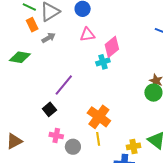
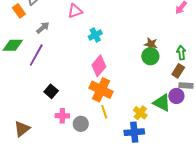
gray arrow: (49, 38) -> (43, 28), moved
pink diamond: (112, 47) -> (99, 66), moved
purple line: (64, 85) -> (36, 55), moved
yellow cross: (133, 146) -> (140, 113), turned -32

